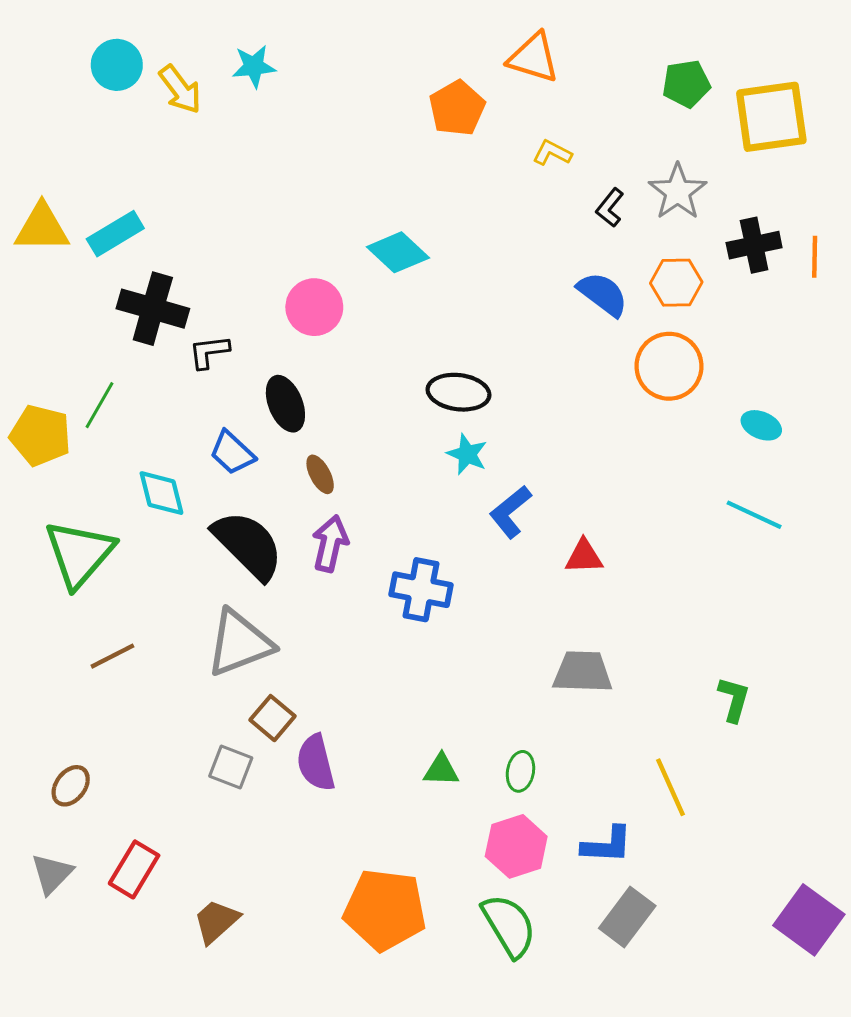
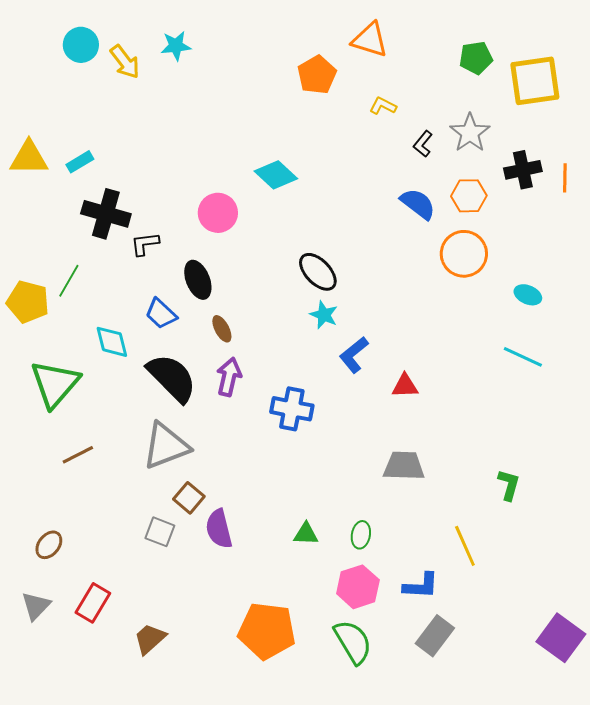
cyan rectangle: (115, 234) -> (80, 162), size x0.7
black ellipse: (458, 392) -> (318, 272), turned 39

